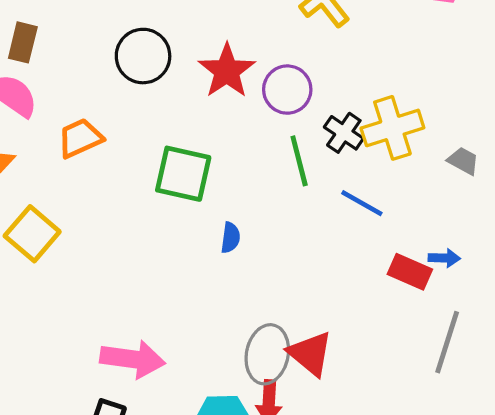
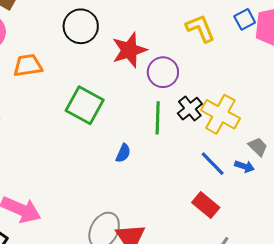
yellow cross: (392, 128) -> (220, 114), turned 30
blue line: (362, 203) -> (213, 164), moved
blue semicircle: (230, 238) -> (123, 153), moved
blue arrow: (444, 258) -> (245, 166), moved

